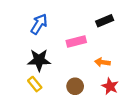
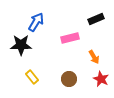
black star: (39, 60) -> (21, 45), moved
orange arrow: (102, 62) -> (94, 57), turned -128

